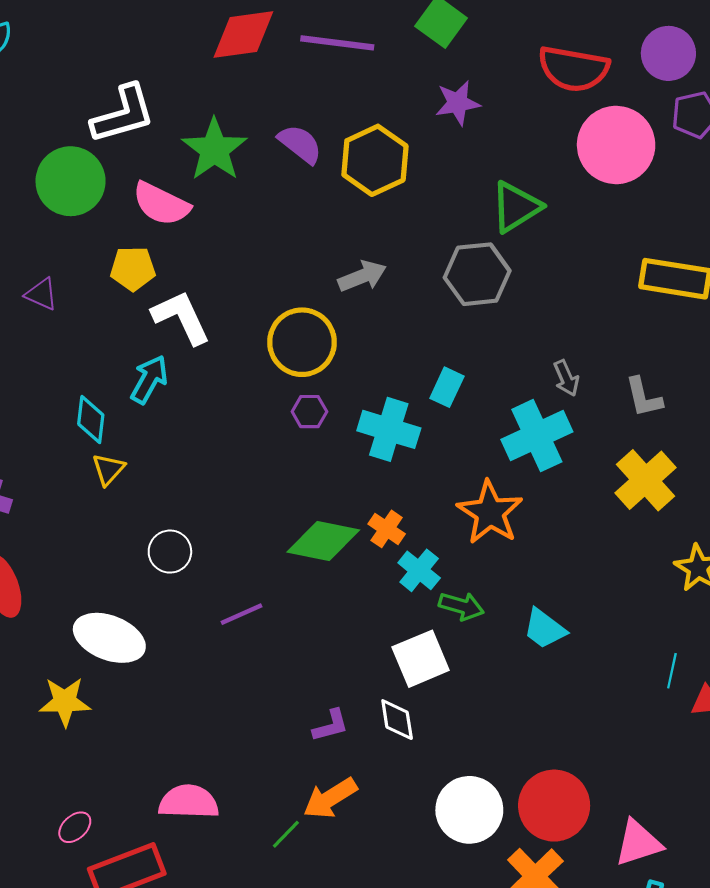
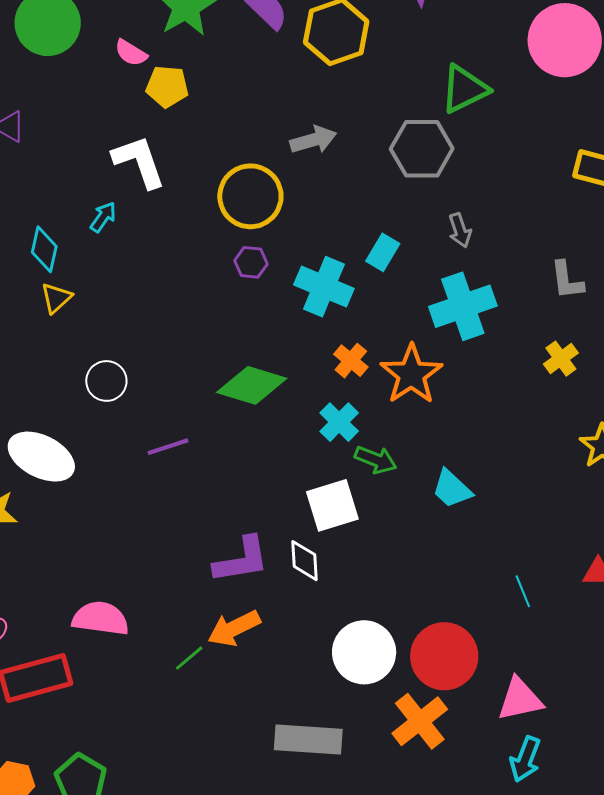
pink semicircle: (161, 204) -> (131, 53), size x0.6
yellow pentagon: (133, 269) -> (167, 86), moved
gray arrow: (566, 378) -> (460, 230), moved
cyan arrow: (149, 379) -> (103, 217), size x0.7
yellow cross: (646, 480) -> (561, 359), size x0.6
orange cross: (387, 529) -> (351, 361), moved
cyan line: (672, 671) -> (523, 591), moved, turned -40
purple L-shape: (331, 726) -> (241, 560), size x1.6

